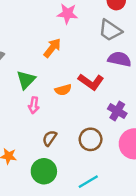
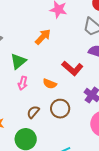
orange semicircle: (63, 90) -> (50, 84), moved, turned 32
brown circle: (91, 139) -> (60, 109), moved

